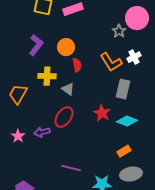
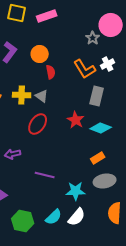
yellow cross: (47, 76) -> (22, 95), moved
purple arrow: (42, 132) -> (13, 154), moved

